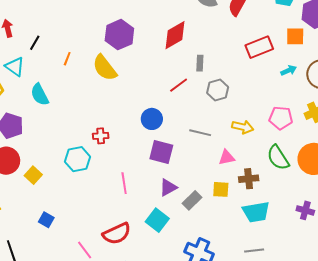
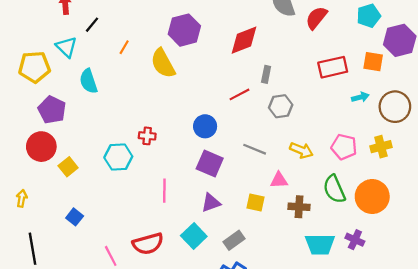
yellow square: (221, 189) -> (256, 203), moved
gray rectangle: (192, 200) -> (234, 240), moved
purple cross: (305, 210) -> (355, 240), moved
cyan trapezoid: (256, 212) -> (320, 244), moved

